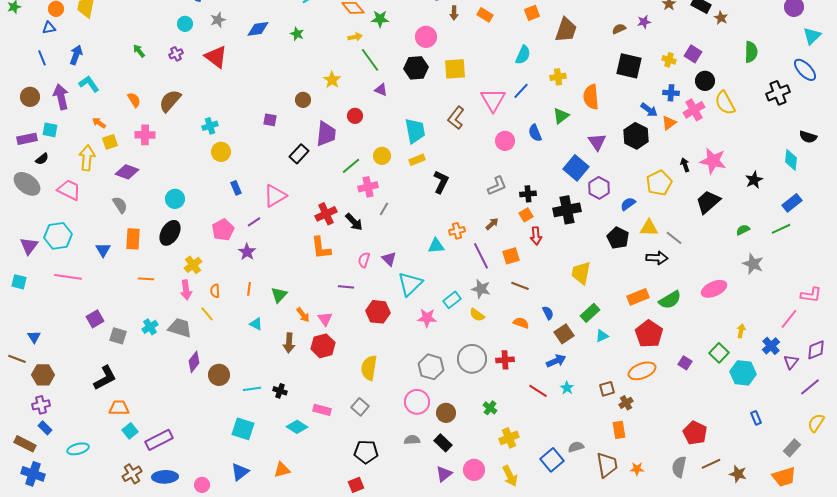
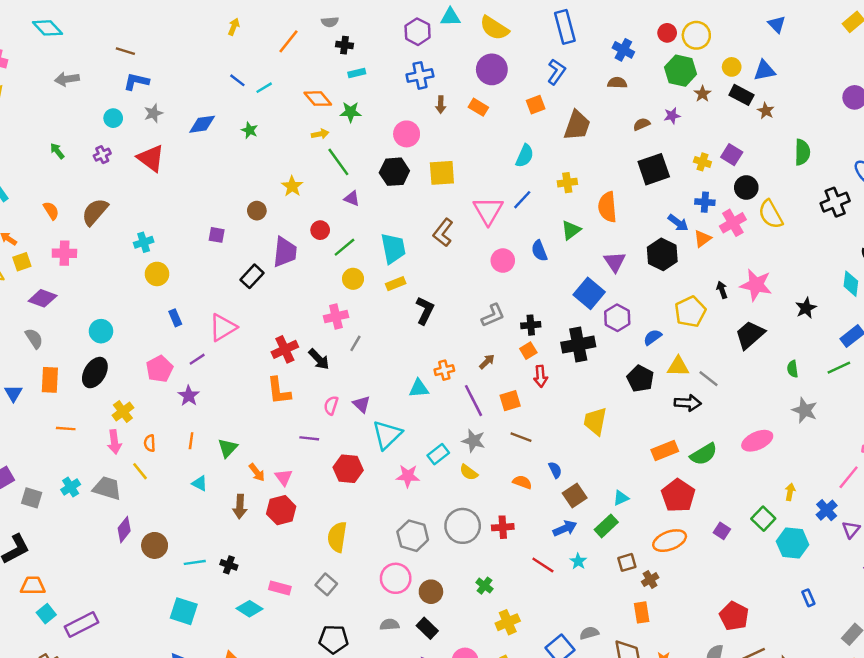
black square: (629, 66) -> (654, 169), turned -32
green line: (351, 166) -> (344, 247), moved
green semicircle: (743, 230) -> (793, 369), turned -72
green rectangle: (590, 313) -> (606, 526), moved

